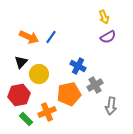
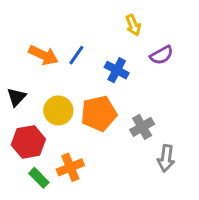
yellow arrow: (104, 17) -> (133, 25), moved
black triangle: (21, 62) -> (16, 97), moved
blue cross: (78, 66) -> (117, 70), moved
orange pentagon: (69, 94) -> (99, 113), moved

